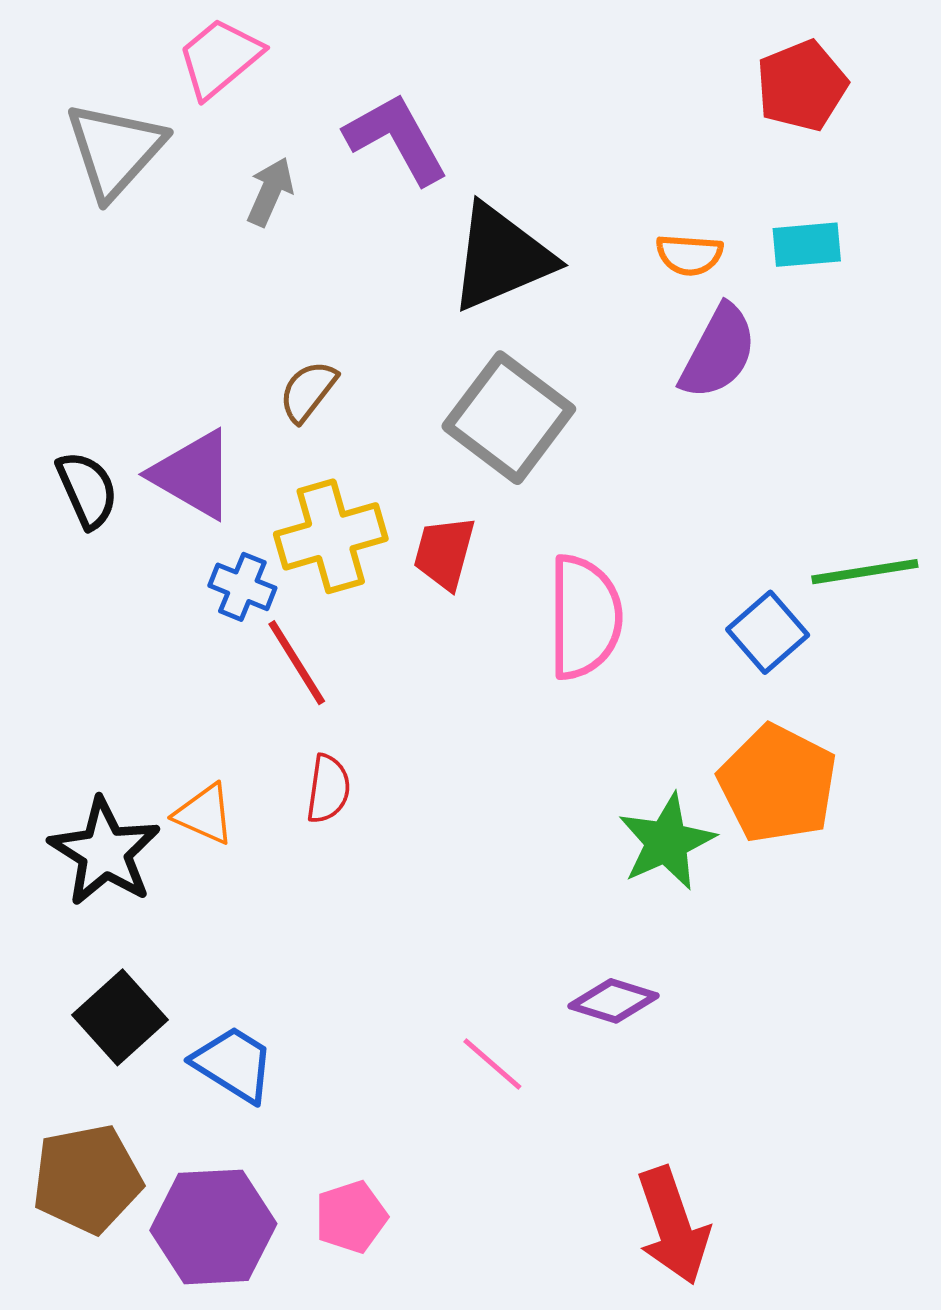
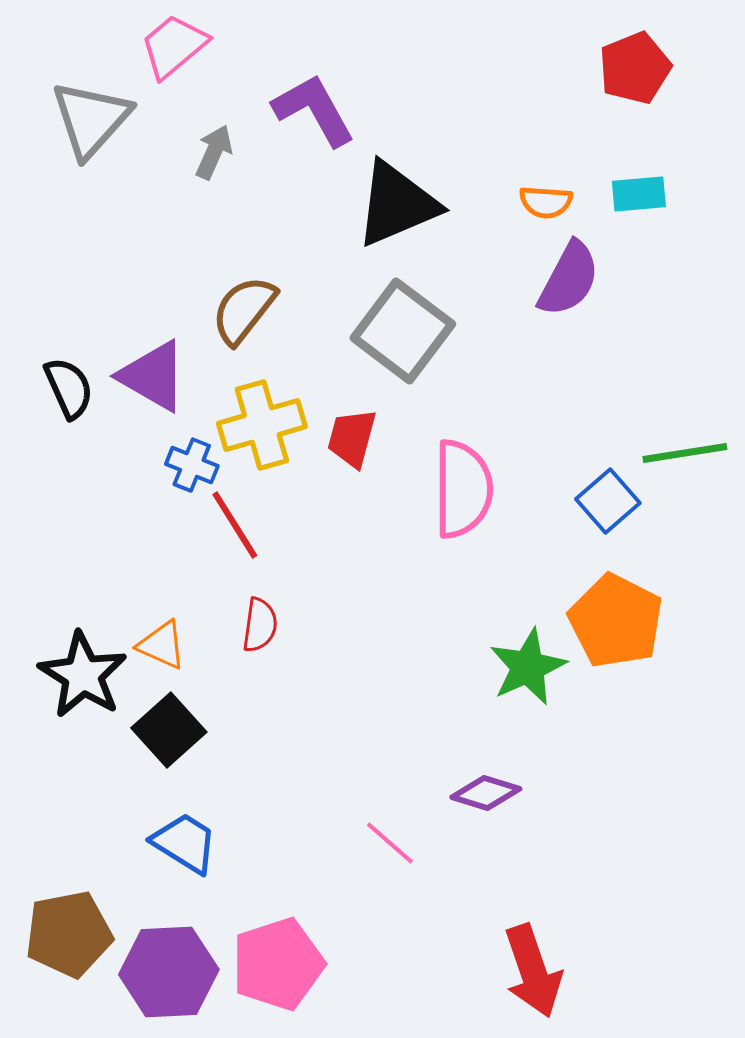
brown semicircle: (308, 391) -> (244, 310), size x1.4
black square: (120, 1017) -> (169, 730), moved
pink pentagon: (351, 1217) -> (278, 964), size x1.6

